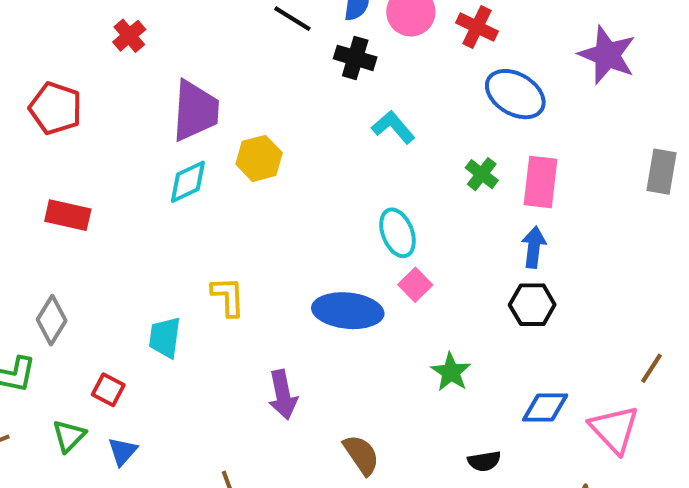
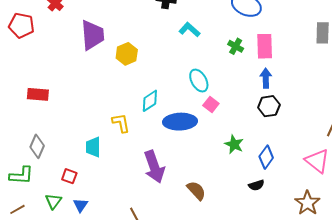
red pentagon: (55, 108) -> (22, 25), moved
cyan diamond: (188, 182) -> (150, 101), moved
purple arrow: (283, 395) -> (154, 167), size x1.4
blue diamond: (545, 407) -> (266, 157), moved, turned -45

